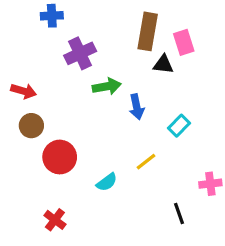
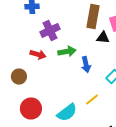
red arrow: (24, 91) -> (38, 54), moved
red circle: (60, 157) -> (31, 108), moved
cyan semicircle: (107, 182) -> (67, 112), size x1.5

